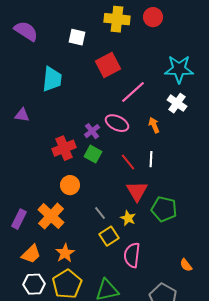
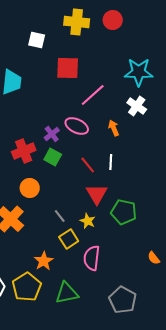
red square: (108, 65) -> (68, 68), turned 30
orange star: (65, 253) -> (44, 261), moved
orange semicircle: (186, 265) -> (154, 258), moved

